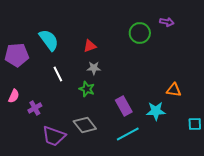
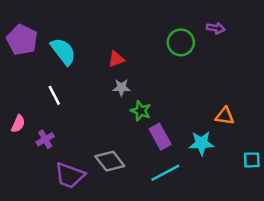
purple pentagon: (17, 55) -> (22, 40), moved, turned 30
white line: (58, 74) -> (54, 95), moved
green star: (87, 89) -> (141, 111), moved

